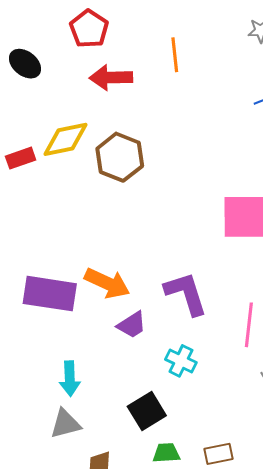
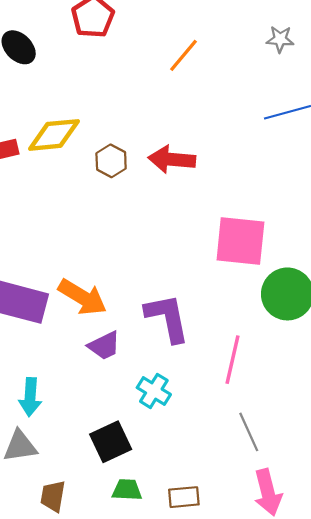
orange line: (175, 55) -> (183, 55), turned 40
red arrow: (111, 78) -> (172, 159), moved
brown hexagon: (120, 157) -> (111, 161), size x0.6

